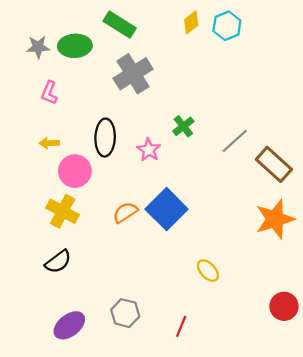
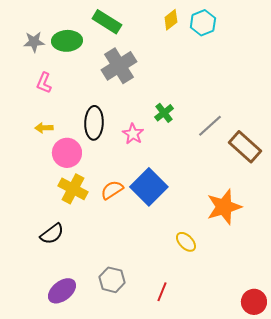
yellow cross: (63, 211) -> (73, 189), moved
orange star: (275, 219) -> (224, 207), moved
red circle: (284, 306) -> (254, 302), moved

